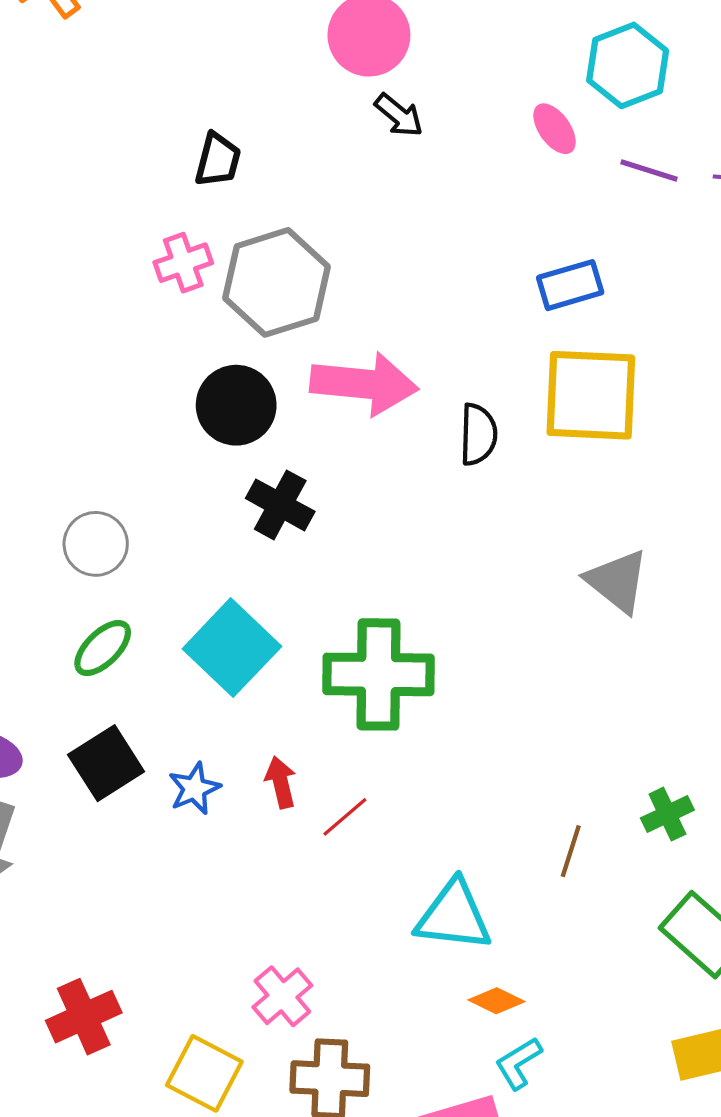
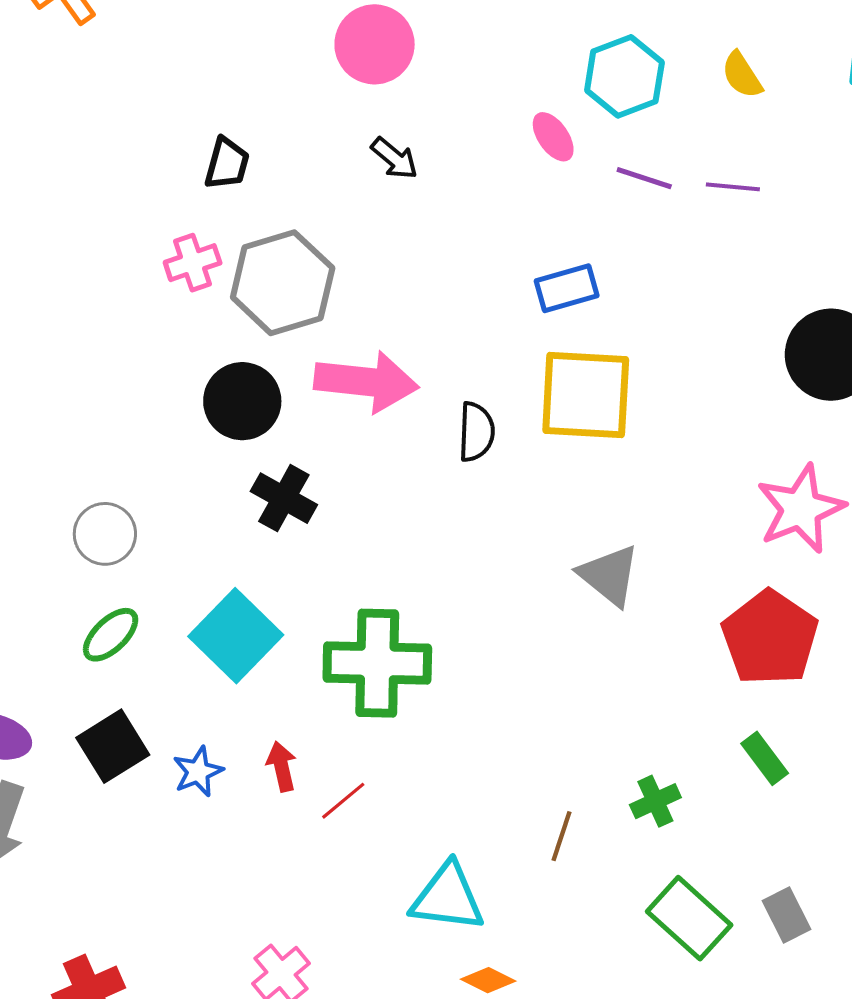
black arrow: (399, 115) -> (394, 158), moved

